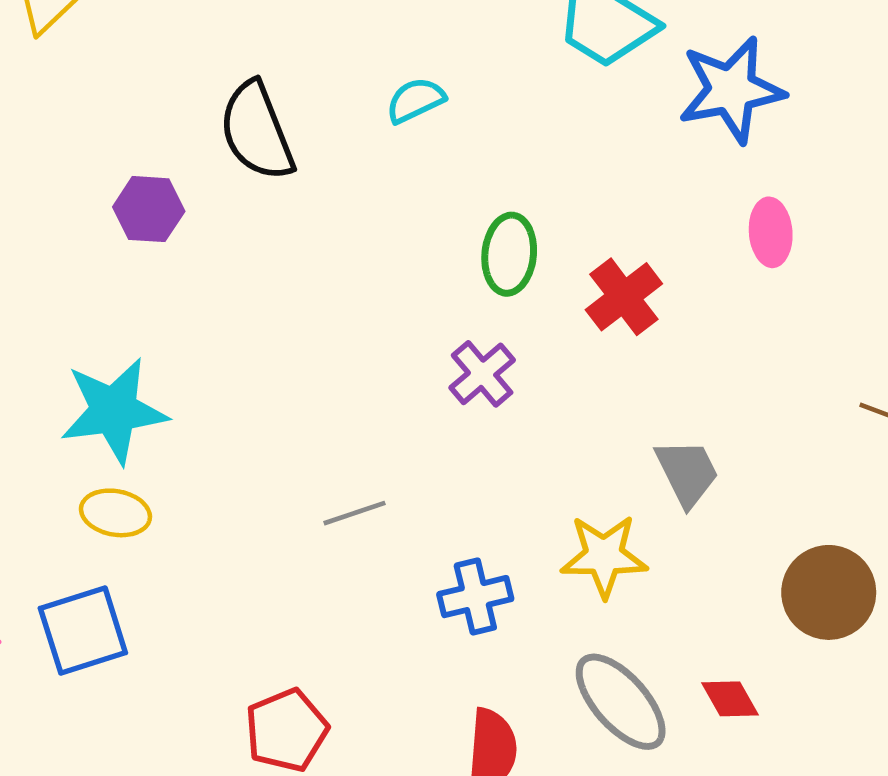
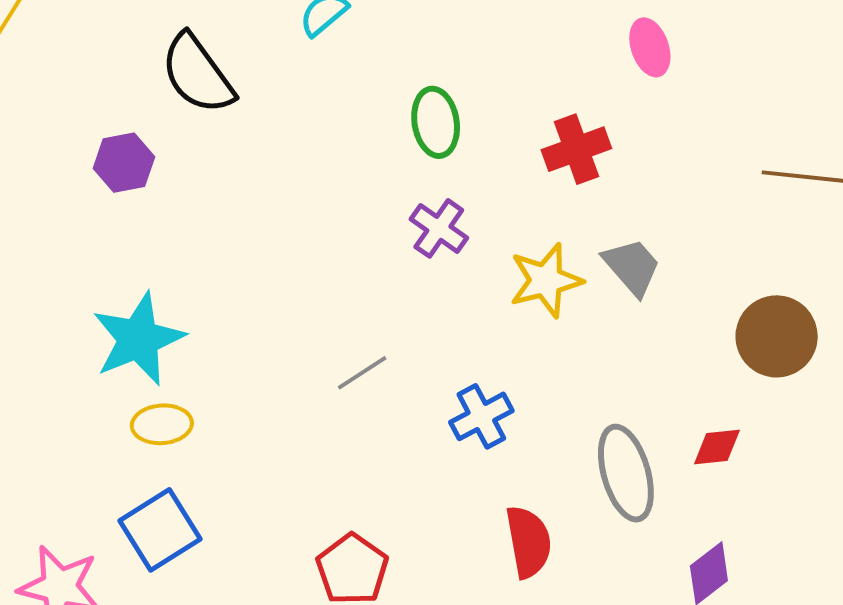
red cross: (624, 297) -> (576, 149), moved, turned 32
yellow star: (604, 556) -> (546, 280), moved
red diamond: (730, 699) -> (717, 447), turned -52
gray ellipse: (621, 702) -> (626, 473), turned 40

